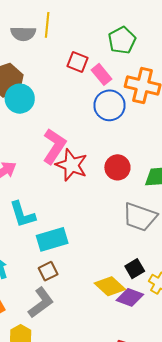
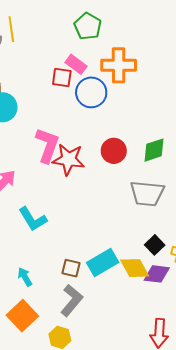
red square: (78, 62) -> (62, 77), moved
cyan rectangle: (52, 239) -> (103, 263), moved
brown square: (48, 271) -> (71, 268), turned -36
yellow diamond: (110, 286) -> (135, 268), turned 32

